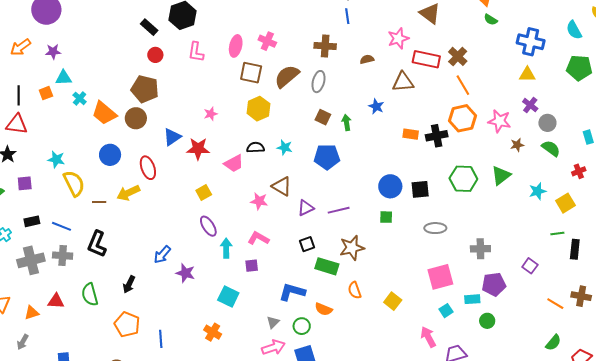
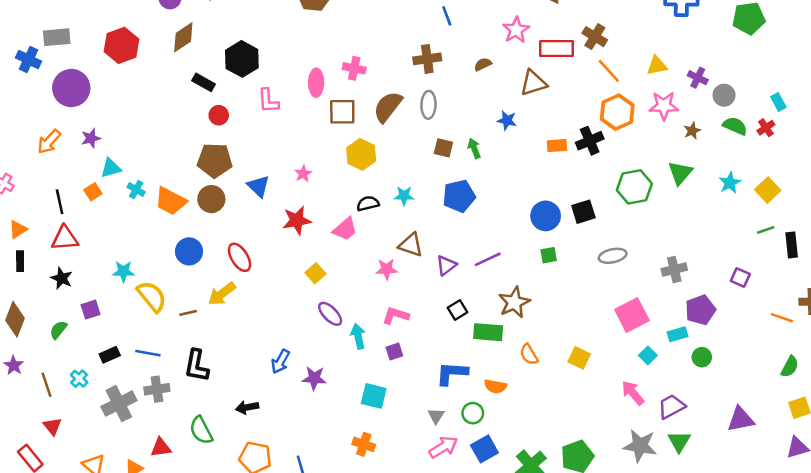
yellow triangle: (527, 75) -> (657, 66), moved
blue triangle: (172, 137) -> (259, 186), moved, turned -30
red cross: (579, 171) -> (766, 128), moved
black arrow: (129, 284) -> (247, 407), turned 66

